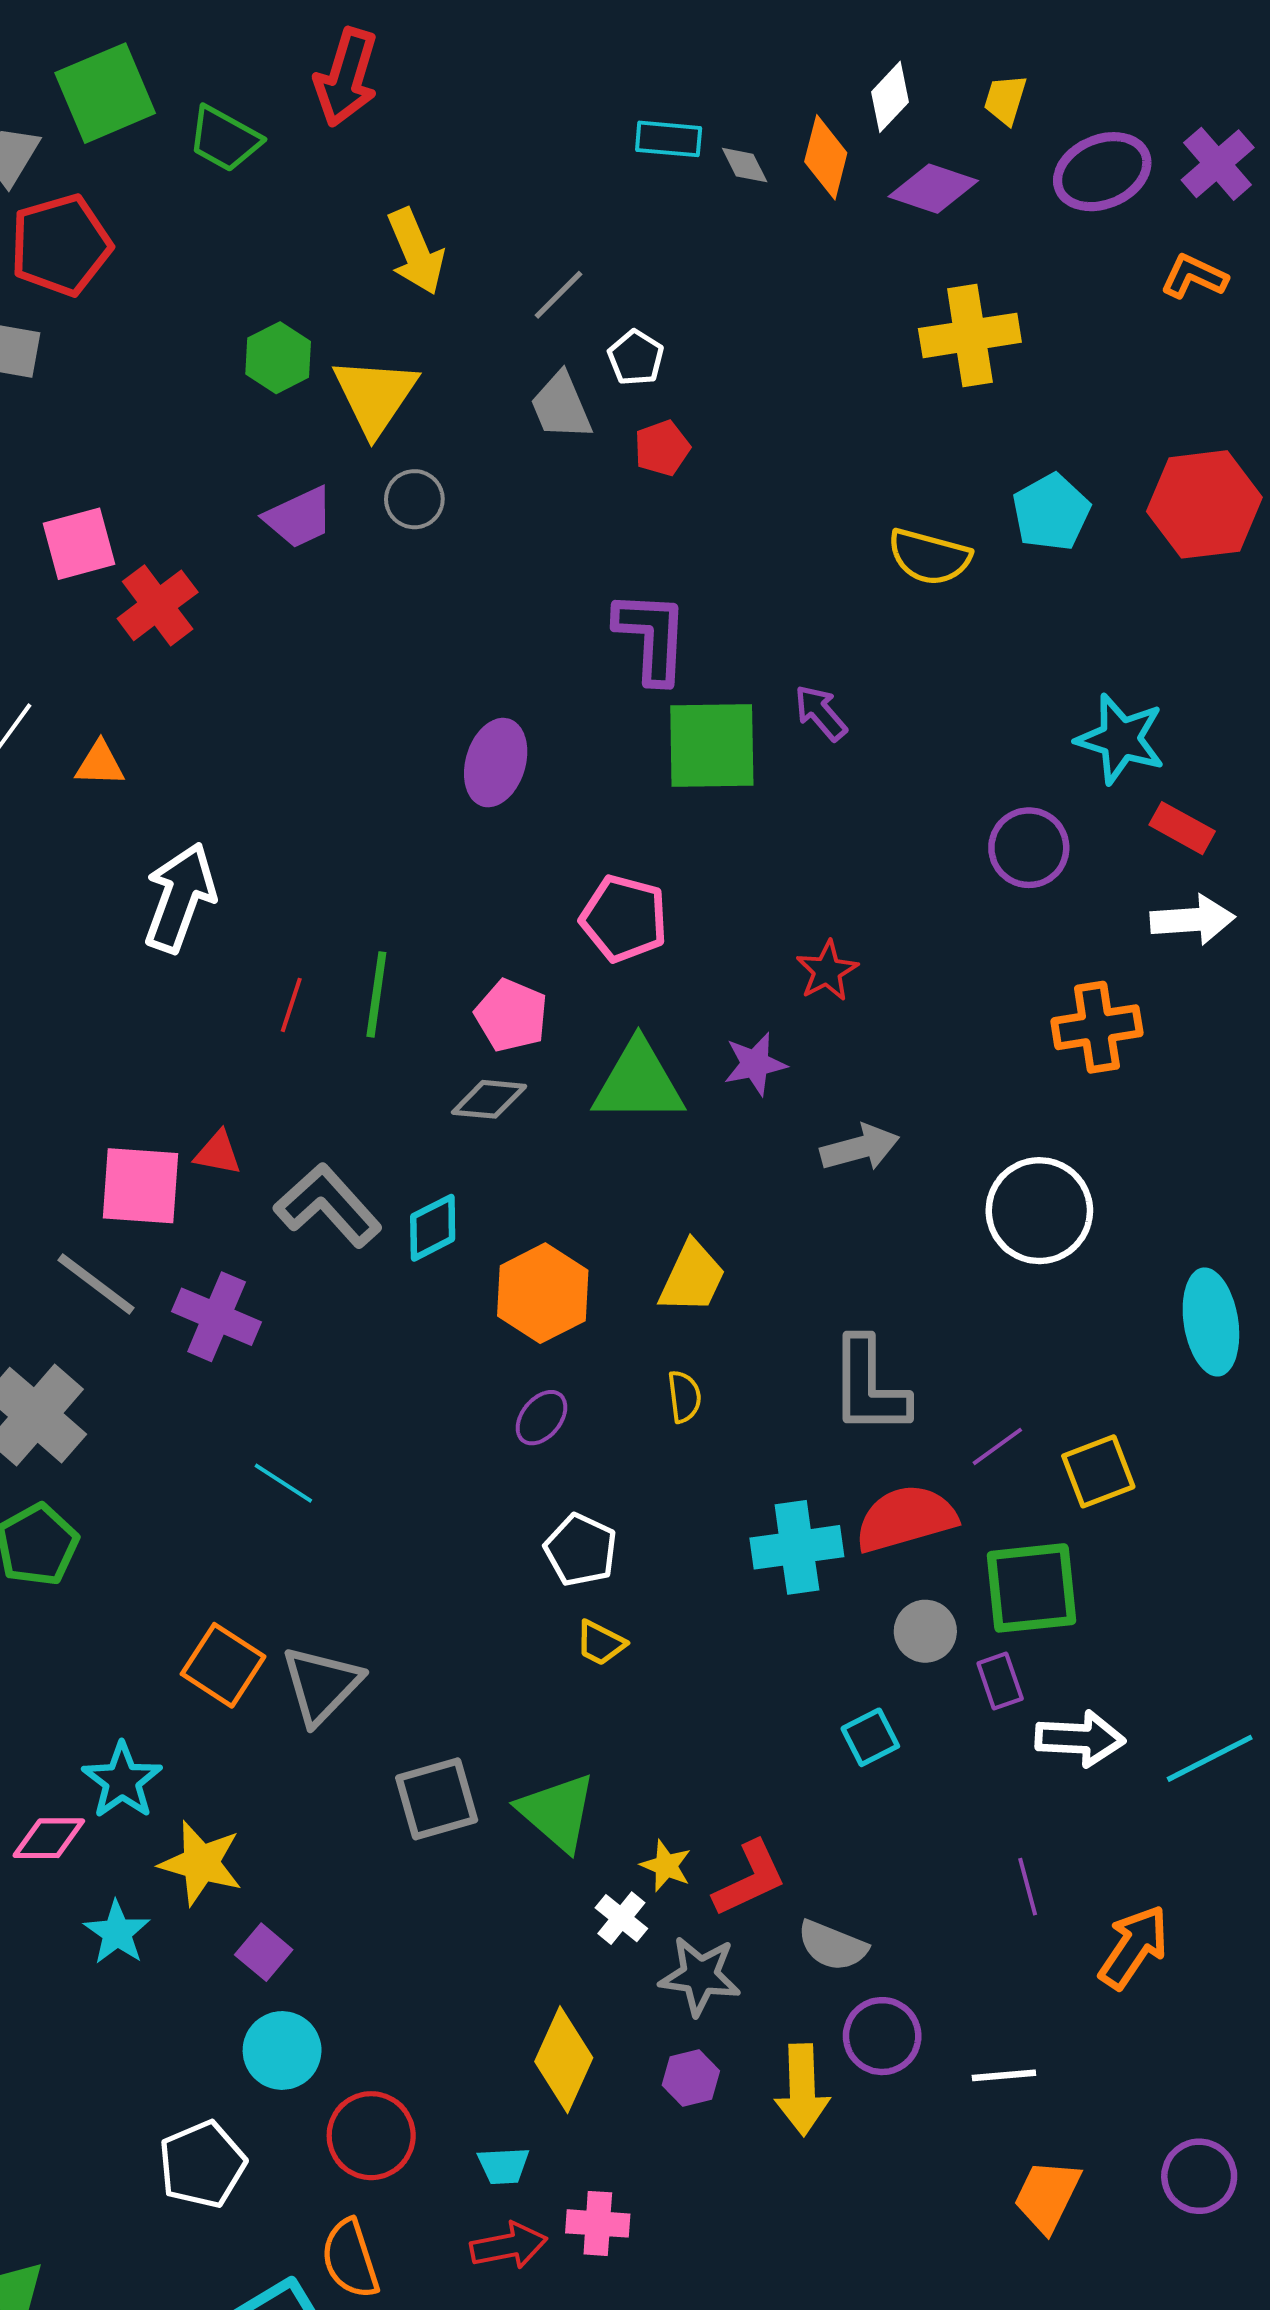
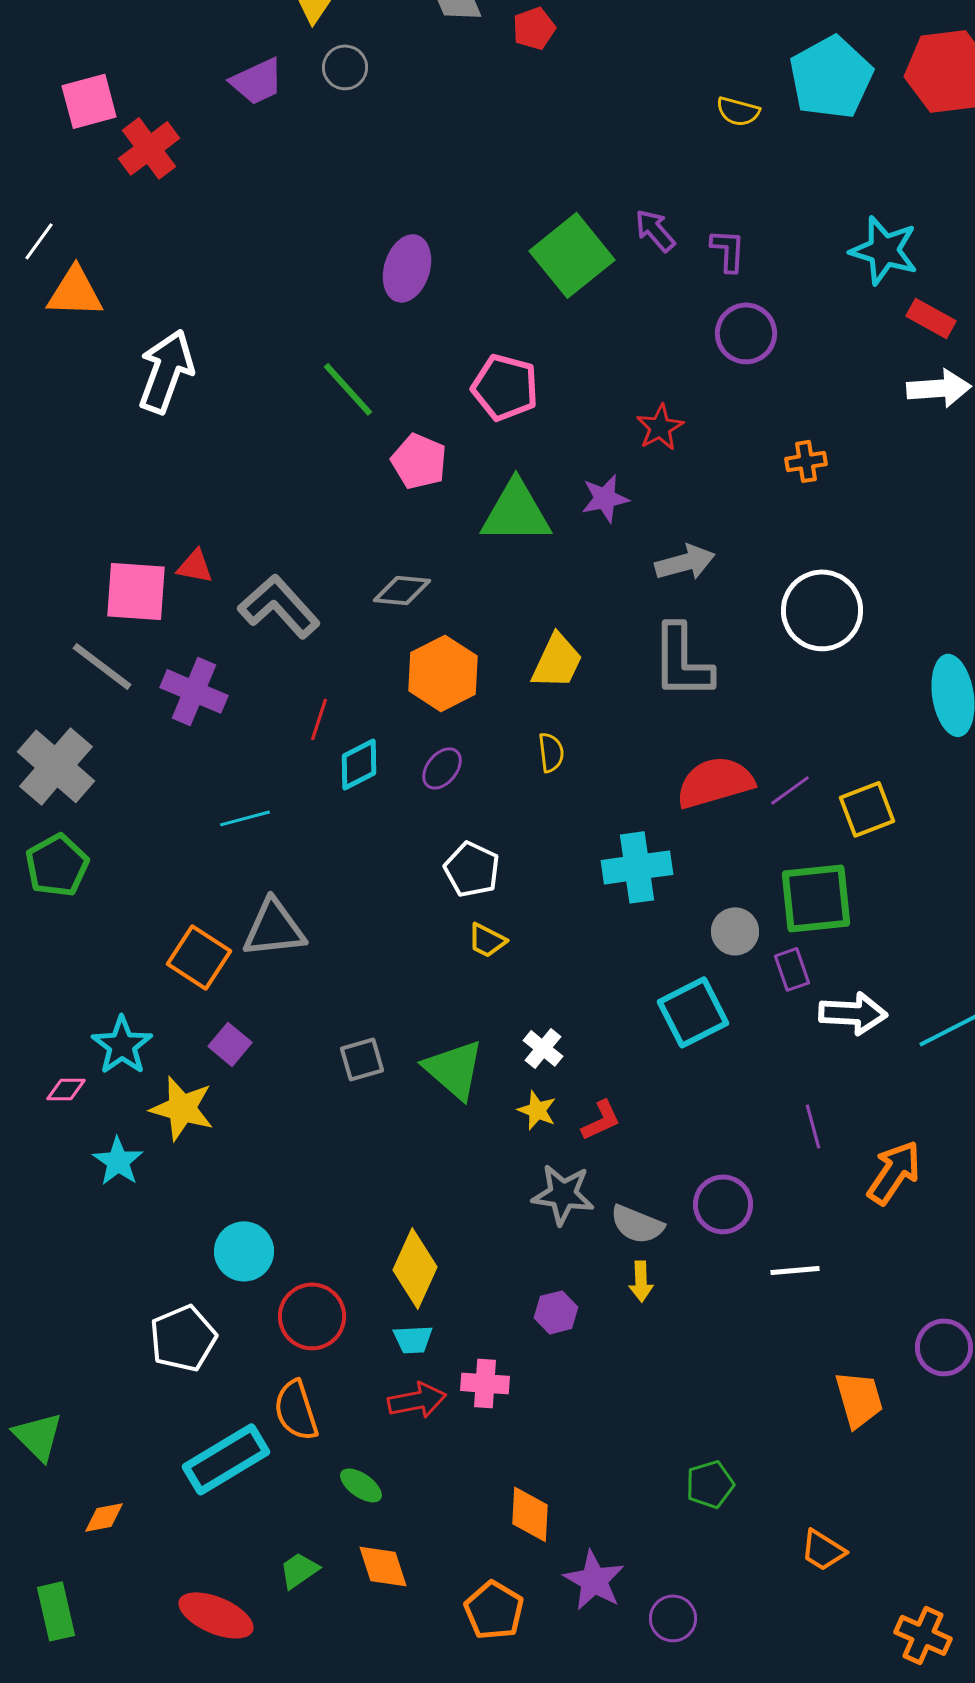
cyan pentagon: (1051, 512) -> (831, 77), size x1.4
yellow semicircle: (929, 557) -> (738, 111), size x0.7
purple L-shape: (652, 637) -> (728, 250), moved, size x0.6
green square: (712, 746) -> (572, 255), turned -38
orange triangle: (100, 764) -> (75, 292), moved, size x1.5
purple circle: (1029, 848) -> (746, 333), moved
green line: (376, 994) -> (348, 389), moved, turned -50
red line: (291, 1005) -> (319, 719), moved
orange cross: (1097, 1027) -> (806, 461), moved, size x0.6
gray diamond: (489, 1099) -> (402, 590), moved
cyan diamond: (433, 1228) -> (359, 764), moved
gray L-shape: (869, 1386) -> (682, 661), moved
cyan line: (283, 1483) -> (245, 818), turned -48
red semicircle: (906, 1519) -> (715, 782), moved
gray triangle: (321, 1685) -> (274, 928), moved, turned 40
cyan square: (870, 1737) -> (693, 1012), size x1.6
gray square: (437, 1799) -> (362, 1059), size x0.7
pink diamond: (49, 1838) -> (66, 1089), size x0.7
red L-shape: (750, 1879) -> (601, 1120), size x0.7
white cross: (621, 1918) -> (543, 1048), moved
gray semicircle: (832, 1946) -> (637, 1224), moved
purple square: (264, 1952) -> (230, 1044), moved
purple circle: (882, 2036) -> (723, 1204), moved
yellow diamond: (564, 2060) -> (415, 1268), moved
purple hexagon: (691, 2078) -> (556, 1312), moved
yellow arrow: (802, 2090) -> (641, 1281), size x0.6
orange trapezoid: (1047, 2196) -> (859, 1399), moved, turned 138

